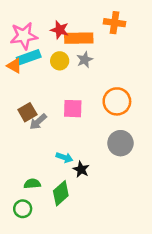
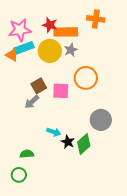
yellow circle: (60, 61) -> (50, 51), size x1.5
orange circle: (117, 101) -> (86, 78), moved
brown square: (27, 112) -> (39, 86), moved
green diamond: (61, 193) -> (84, 144), moved

